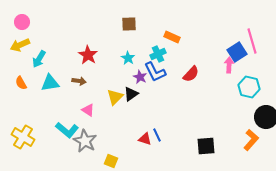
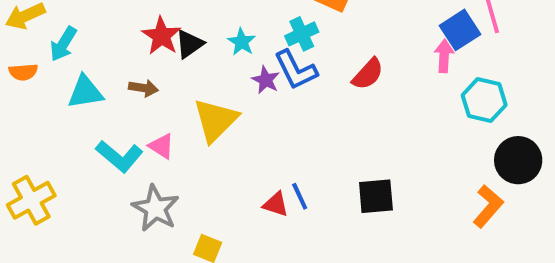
orange semicircle: (21, 83) -> (23, 72), moved, turned -64
black triangle: (131, 94) -> (190, 44), moved
yellow triangle: (115, 97) -> (216, 120), size x1.4
cyan L-shape: (67, 130) -> (119, 156), moved
yellow cross: (23, 137) -> (31, 200), turned 30
black square: (206, 146) -> (376, 196), moved

